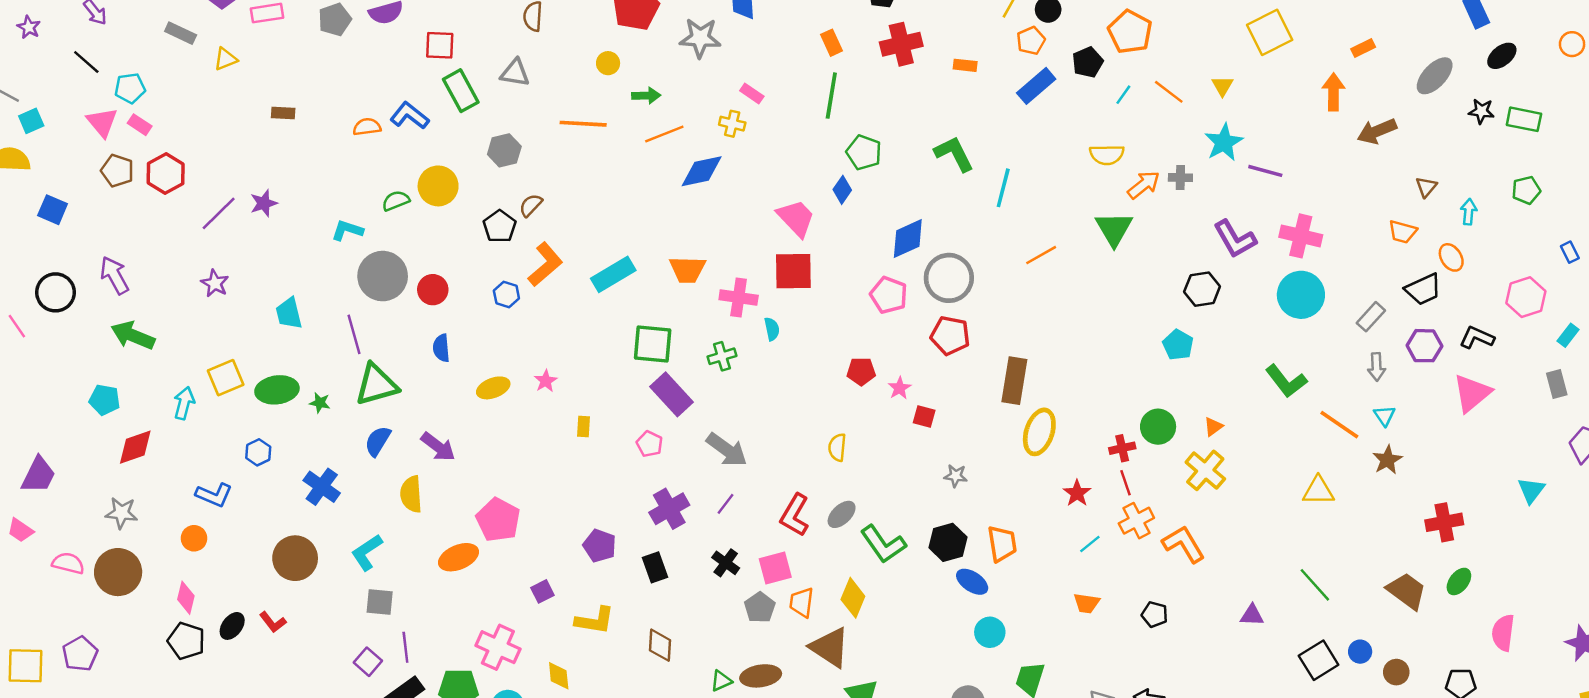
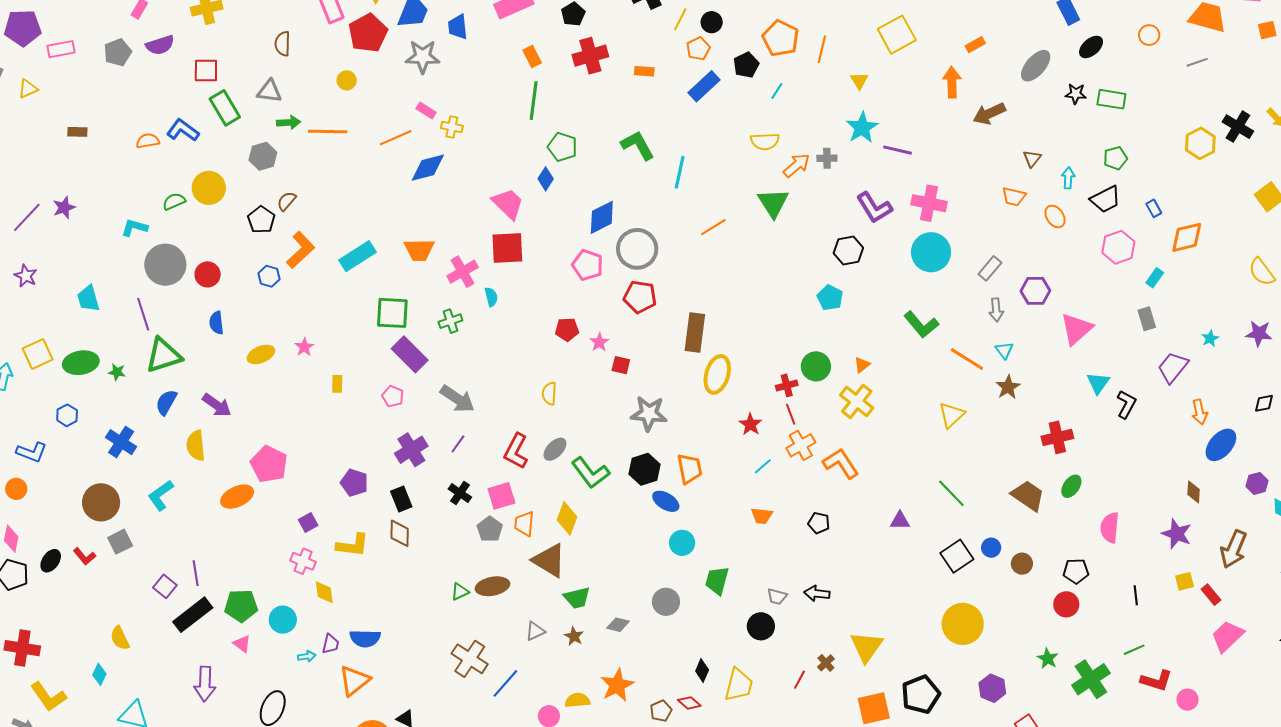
orange line: (1169, 92) -> (822, 49), moved, turned 68
pink rectangle: (752, 94) -> (426, 111), moved
green arrow: (646, 96) -> (289, 122), moved
black trapezoid: (1423, 289) -> (1106, 199), moved
pink cross: (739, 298) -> (463, 272), turned -36
black L-shape: (1477, 338) -> (1126, 404), moved, turned 96
gray star: (956, 476) -> (649, 414), size x1.8
cyan triangle: (1531, 490) -> (1098, 383), moved
yellow triangle: (1318, 491) -> (952, 415), turned -40
gray square: (380, 602) -> (120, 542), moved, turned -30
brown diamond: (660, 645) -> (400, 533), moved
pink cross: (498, 647) -> (303, 561), moved, size x0.7

